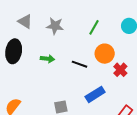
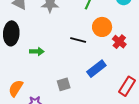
green arrow: (48, 59) -> (37, 51), moved

